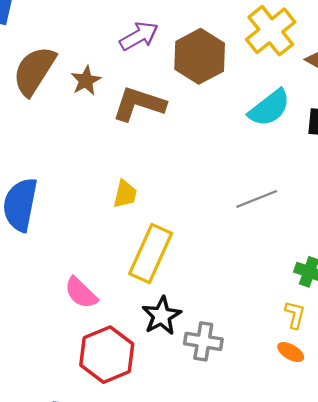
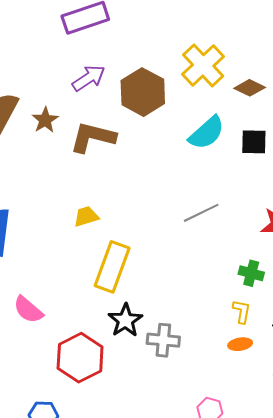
yellow trapezoid: (125, 194) -> (86, 217), turned -116
pink semicircle: (81, 293) -> (28, 310), moved
orange ellipse: (291, 352) -> (240, 344), turned -35

